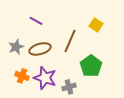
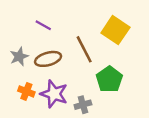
yellow square: (96, 25) -> (115, 30), size x1.6
brown line: (70, 41) -> (84, 49), turned -50

